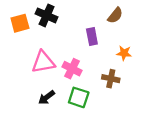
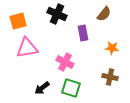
black cross: (47, 15) -> (57, 14), moved
pink triangle: (43, 62) -> (27, 48), moved
brown cross: (111, 79) -> (110, 77), moved

